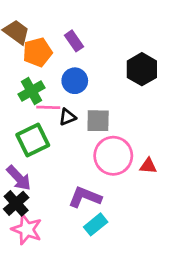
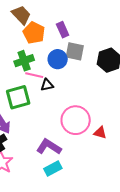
orange pentagon: (37, 52) -> (34, 33), turned 30
gray square: (98, 121) -> (75, 51), moved

